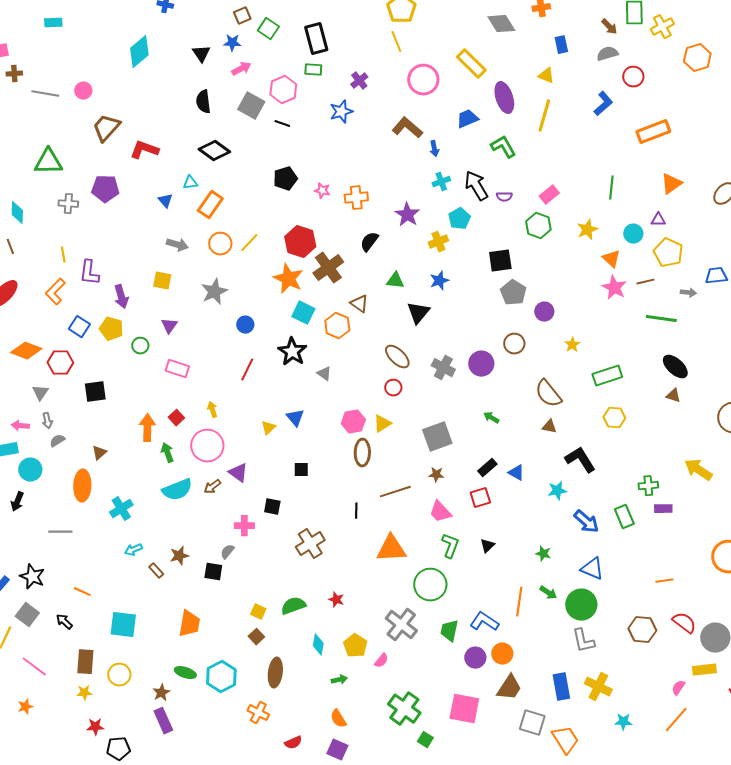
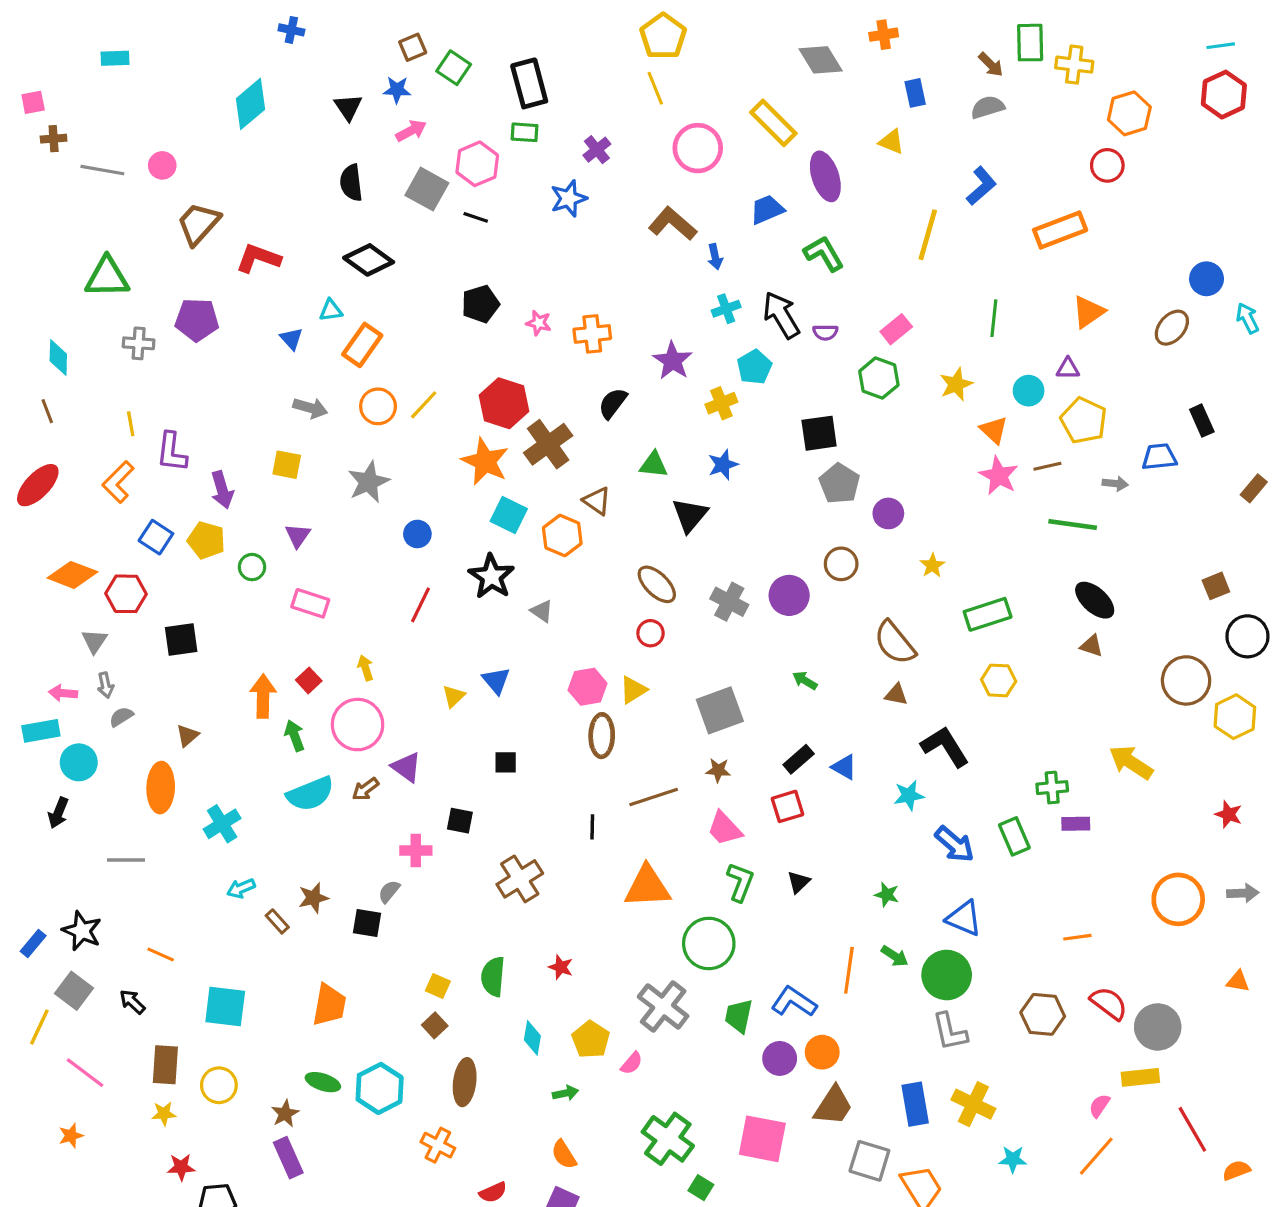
yellow cross: (662, 27) -> (1074, 65), turned 35
red circle: (633, 77) -> (1107, 165), moved
yellow line: (544, 116) -> (928, 235), moved
green semicircle: (293, 606) -> (493, 977), turned -65

